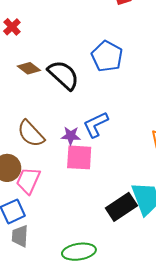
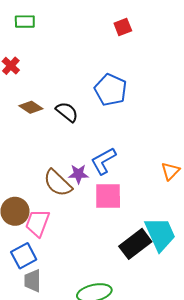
black semicircle: (63, 75) -> (67, 112), size x0.7
brown semicircle: (31, 134) -> (58, 183), moved
pink square: (79, 157) -> (108, 196), moved

